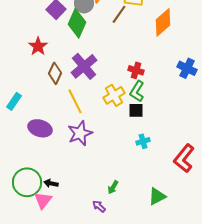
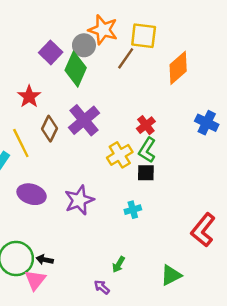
red cross: (136, 70) -> (146, 125), turned 35
yellow line: (75, 101) -> (21, 143), moved
cyan cross: (143, 141) -> (133, 210), moved

